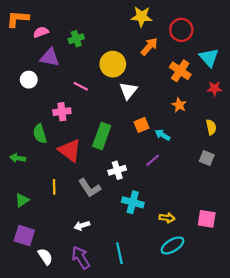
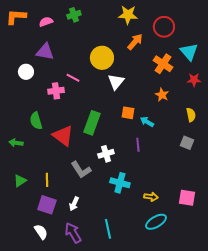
pink semicircle: (41, 32) -> (46, 22), moved
green cross: (76, 39) -> (74, 15), moved
pink cross: (62, 112) -> (56, 91), moved
orange square: (142, 125) -> (128, 113), turned 32
purple line: (153, 160) -> (138, 145), turned -56
yellow line: (54, 187) -> (47, 180), moved
white arrow: (82, 226) -> (74, 204), turned -48
purple square: (24, 235) -> (47, 205), moved

